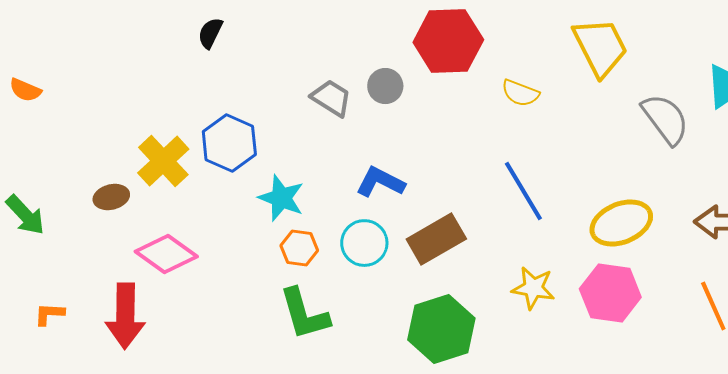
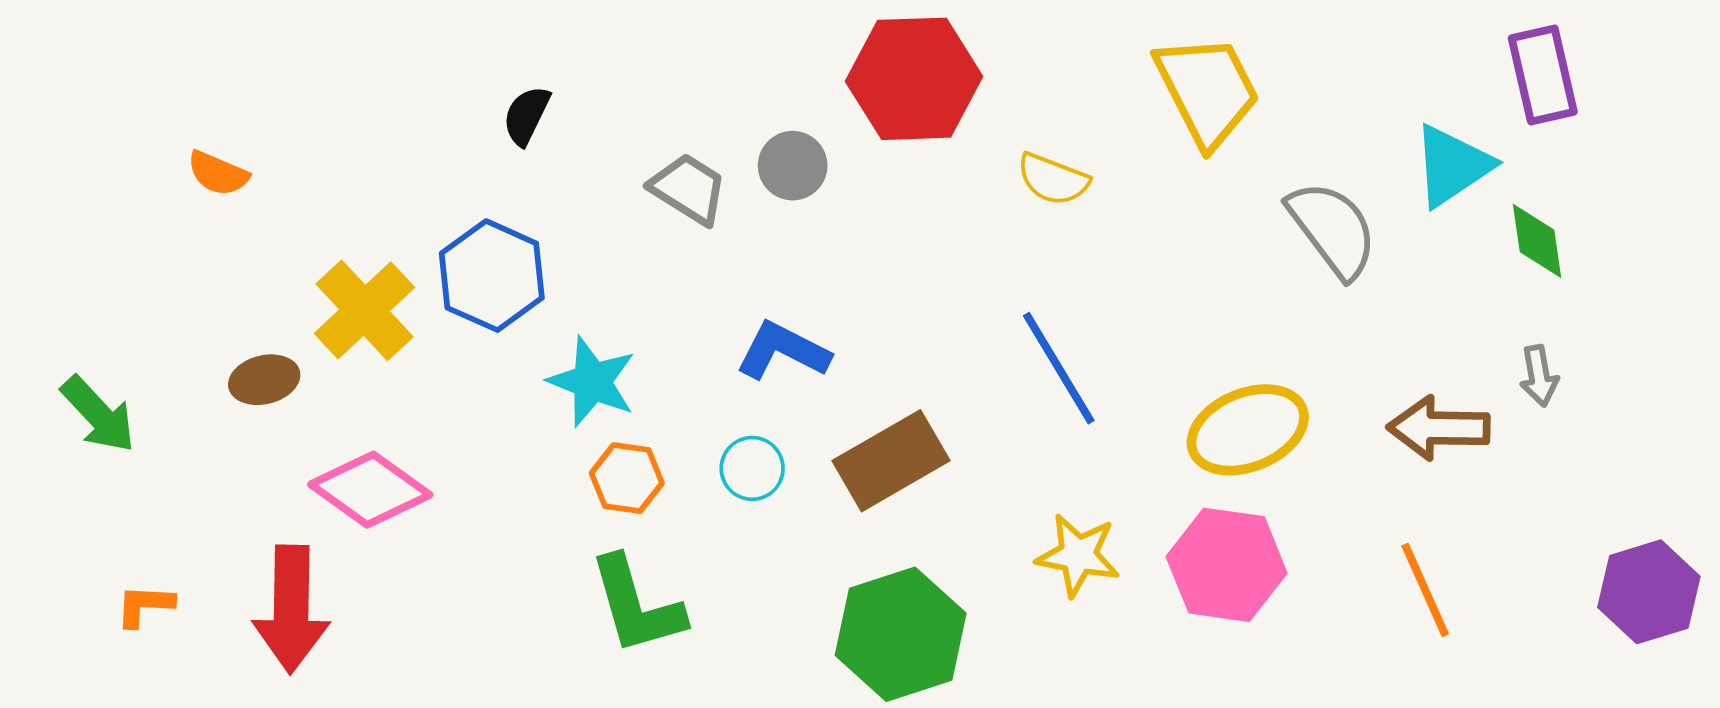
black semicircle: (210, 33) -> (526, 116), moved
orange semicircle: (25, 90) -> (218, 173), moved
cyan circle: (364, 243) -> (752, 468), size x0.7

